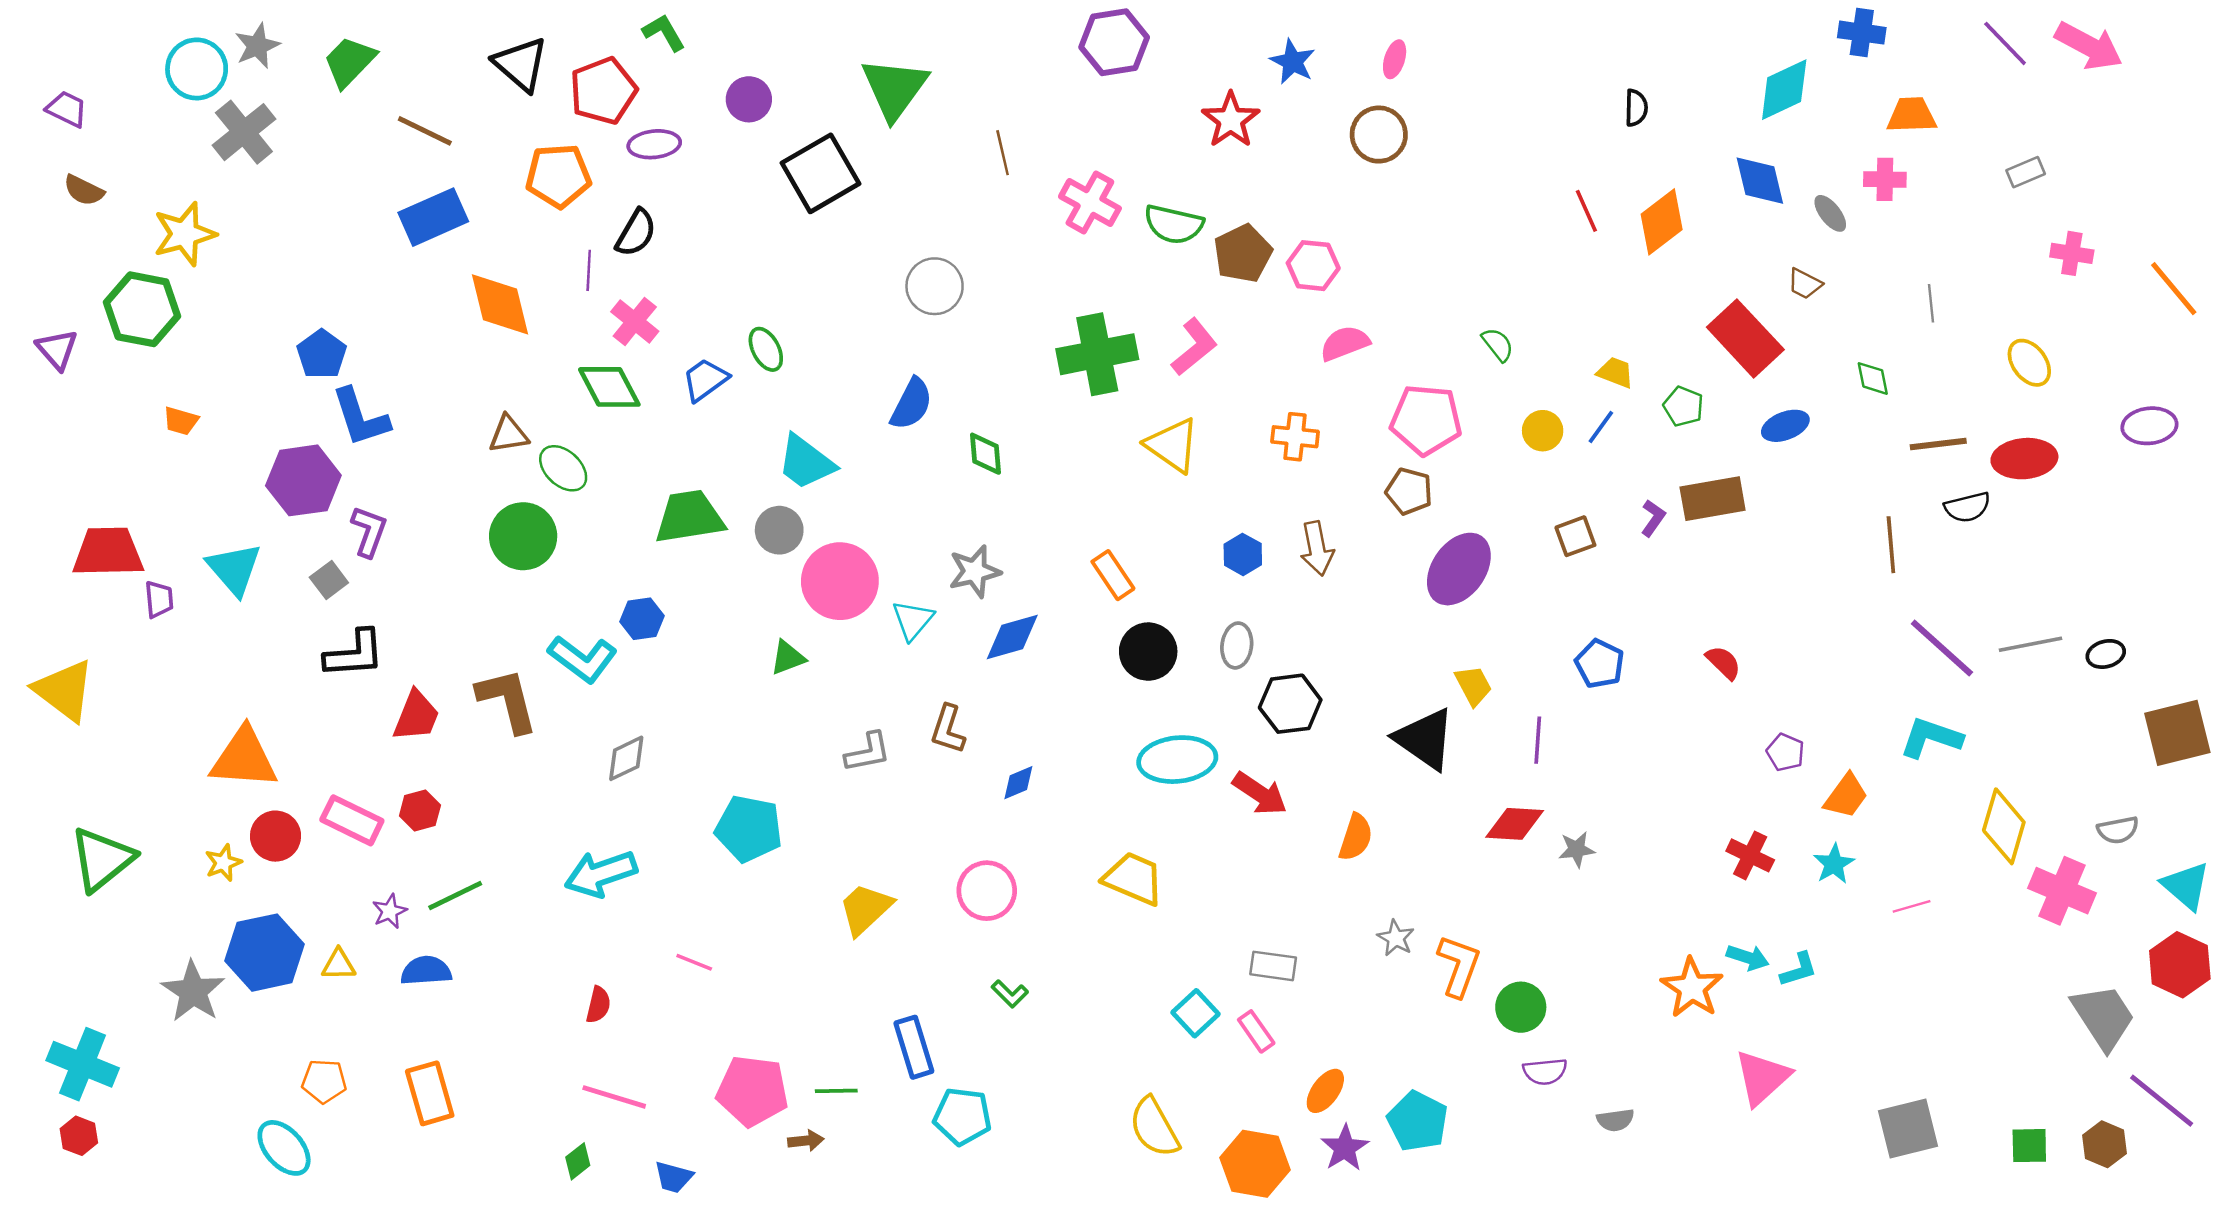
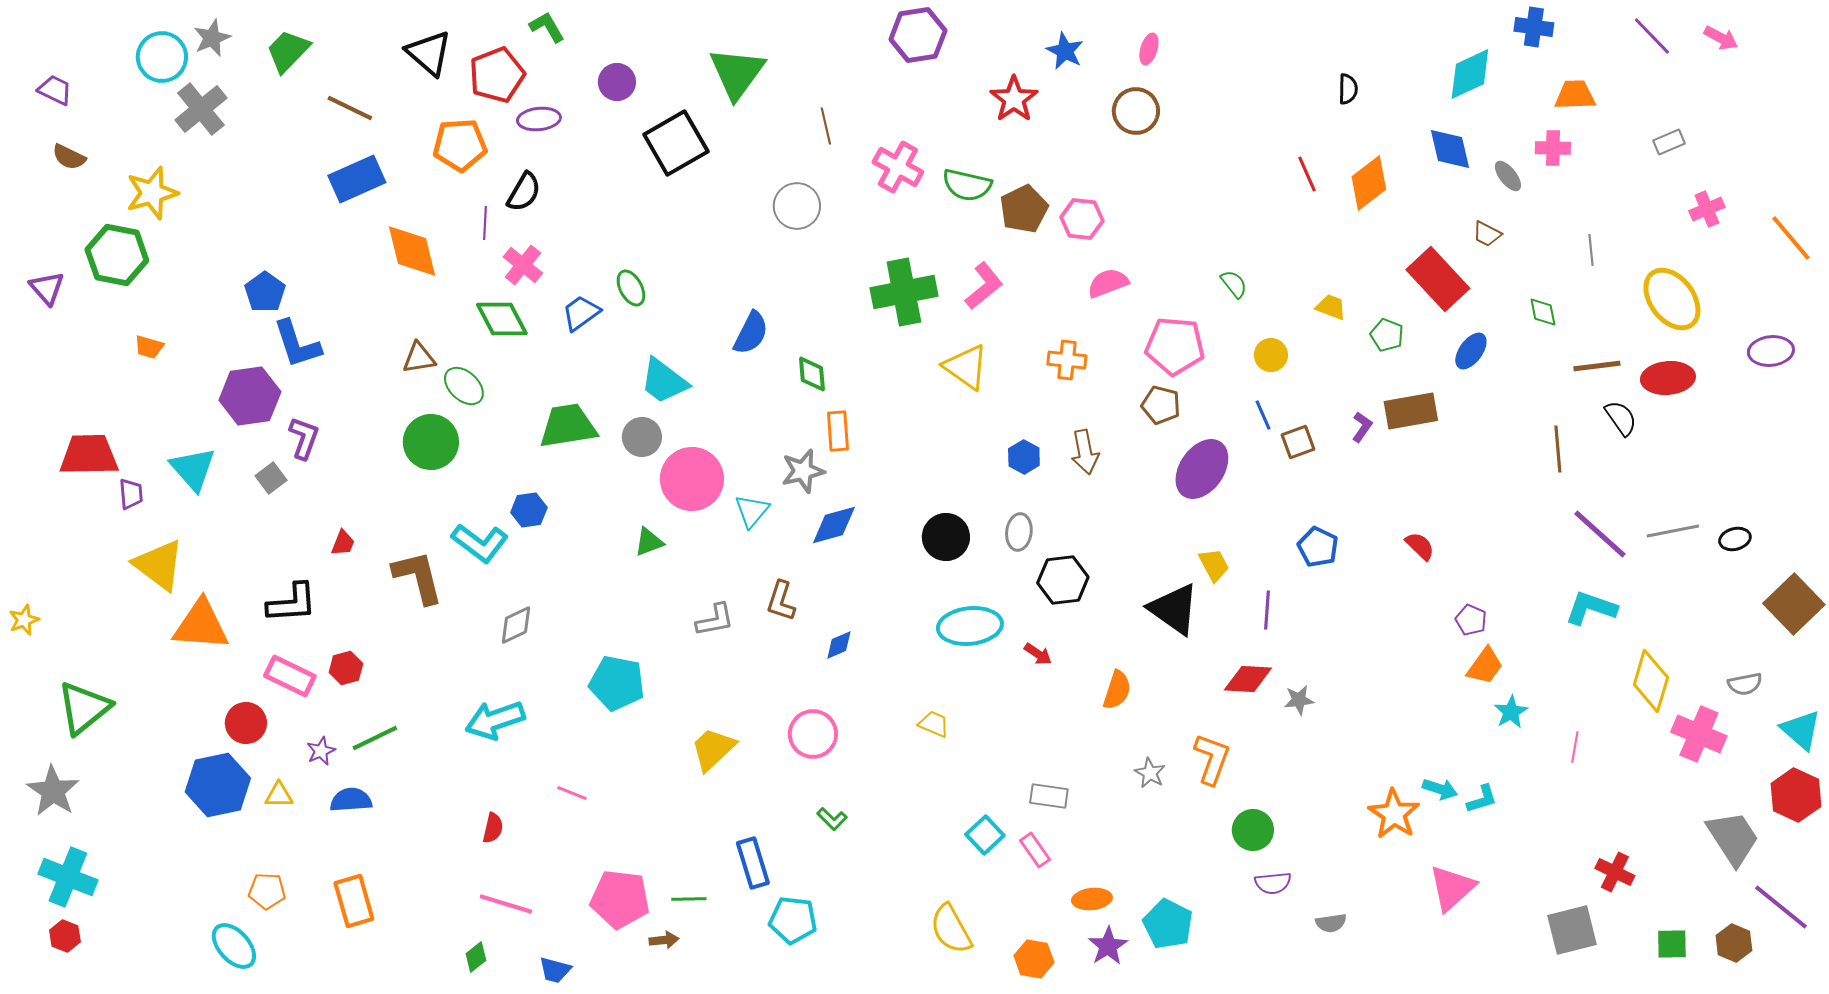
pink arrow: (2089, 46) -> (1721, 38), size x0.6
pink cross: (2072, 253) -> (1707, 209), turned -32
gray circle: (935, 286) -> (797, 206), moved
yellow ellipse: (2029, 363) -> (1672, 299), size x1.6
blue ellipse: (1785, 426) -> (1471, 351), turned -33
blue line: (1601, 427) -> (1263, 415), moved, turned -60
black semicircle: (1967, 507) -> (1621, 418), turned -111
orange rectangle: (1113, 575) -> (838, 431), moved, turned 30
black L-shape: (354, 654) -> (292, 603), moved
yellow triangle: (64, 690) -> (159, 565), moved
red trapezoid: (416, 716) -> (343, 543), moved, size x0.6
brown square: (2177, 733) -> (1794, 604), turned -30
red arrow: (1260, 794) -> (1038, 654), size x0.6
orange trapezoid: (1846, 796) -> (1485, 666), moved
red circle: (276, 836) -> (246, 723), moved
red cross: (1750, 855) -> (1615, 872), moved
yellow star: (223, 863) -> (24, 620), moved
yellow trapezoid: (1134, 879) -> (934, 724), size x0.6
pink line: (1912, 906) -> (1575, 747), turned -64
orange L-shape: (1459, 966) -> (1212, 759), moved
gray star: (193, 991) -> (53, 791), moved
orange ellipse: (1325, 1091) -> (1092, 899), turned 48
orange hexagon: (1255, 1164) -> (1034, 959), size x0.7

